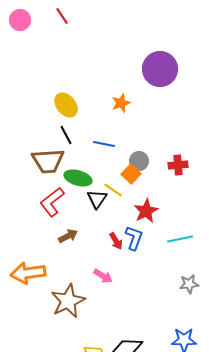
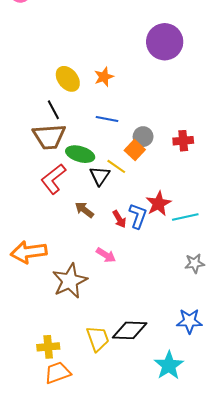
orange star: (121, 103) -> (104, 77), moved
black line: (66, 135) -> (53, 110), moved
red star: (146, 211) -> (158, 204), moved
brown arrow: (68, 236) -> (84, 210), moved, turned -114

